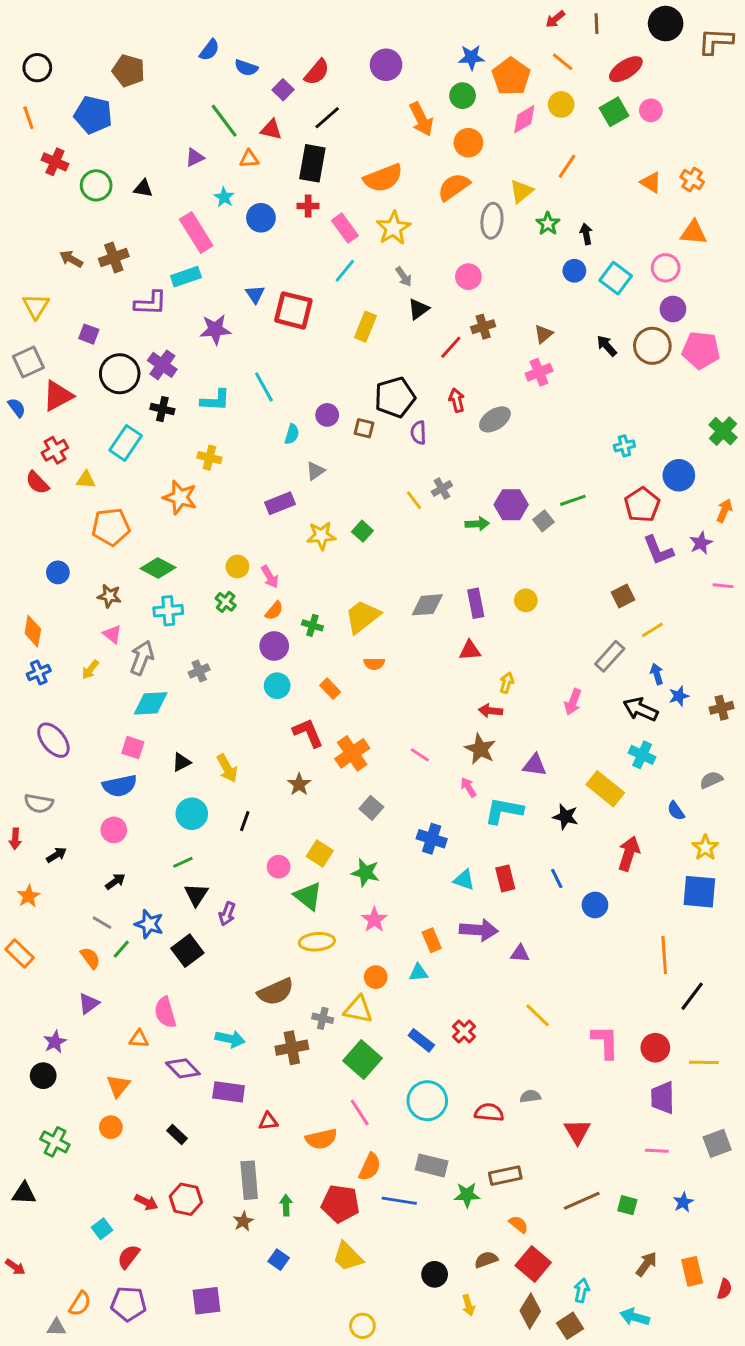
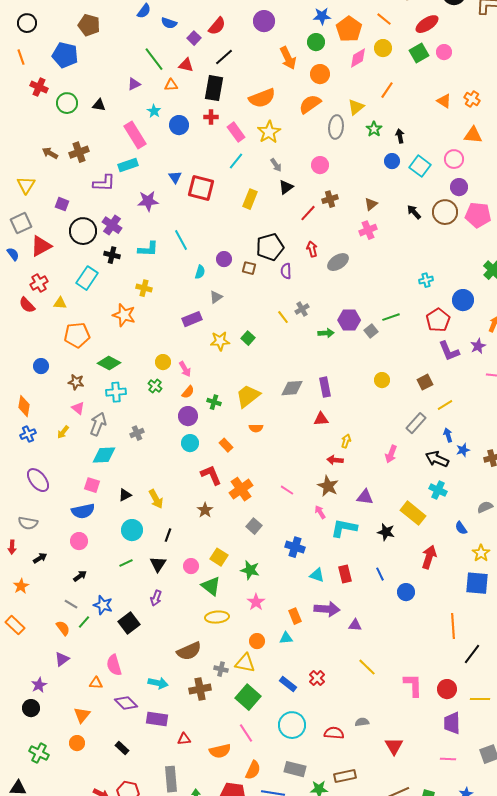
yellow circle: (526, 600) -> (382, 380), moved
black triangle: (196, 895) -> (158, 564), moved

